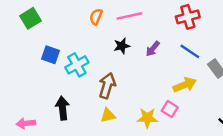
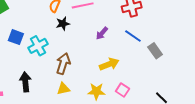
black star: (122, 46) -> (63, 24), moved
yellow arrow: (185, 85) -> (109, 64), moved
pink square: (170, 109) -> (122, 90), moved

